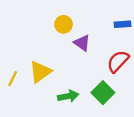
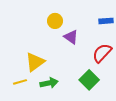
yellow line: (13, 79) -> (20, 82), moved, turned 48
green arrow: (68, 96) -> (49, 83), moved

